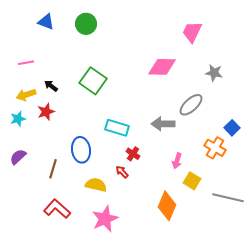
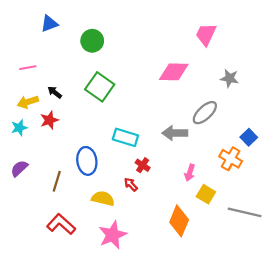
blue triangle: (46, 22) -> (49, 24), turned -42
green circle: (86, 24) -> (92, 41), moved

